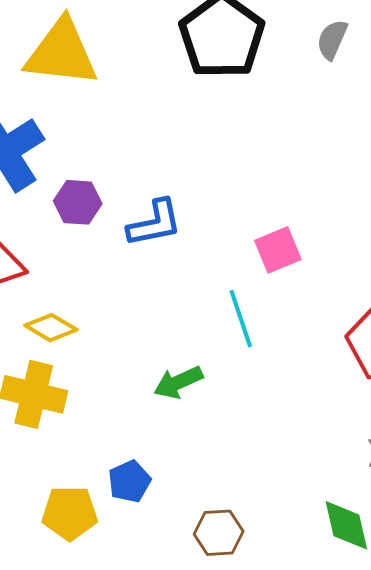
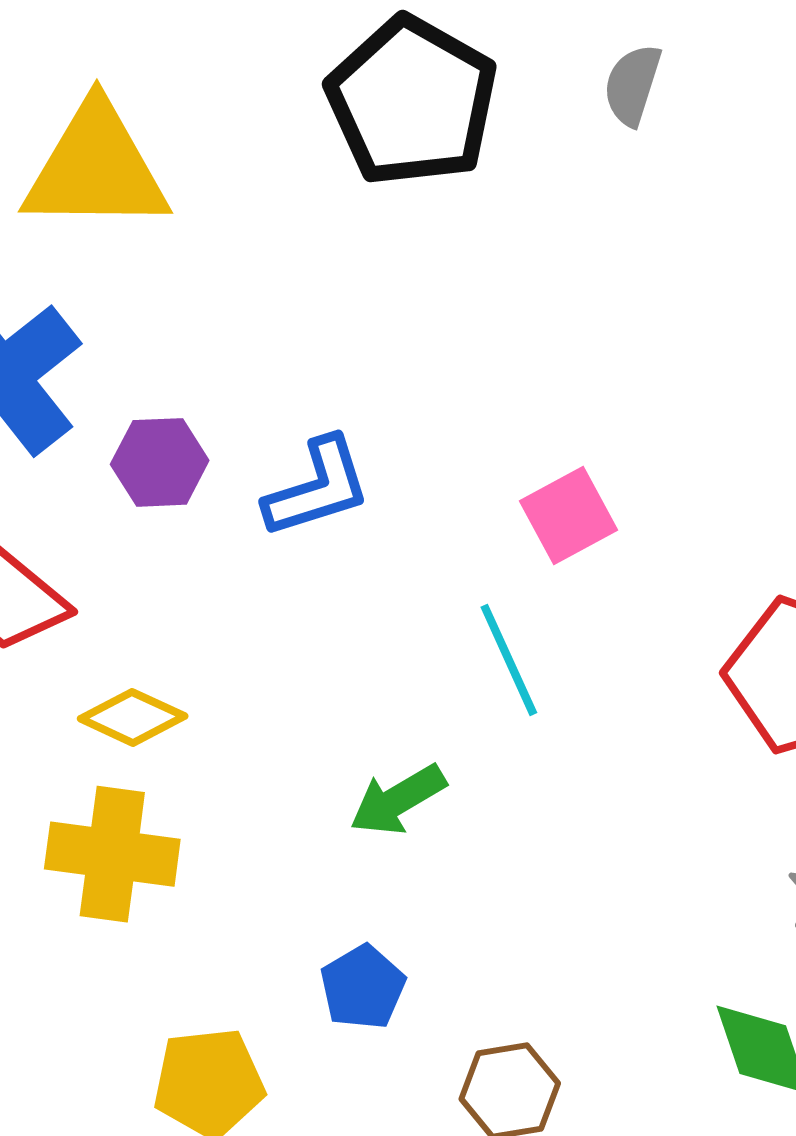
blue pentagon: (129, 481) -> (363, 987), moved

